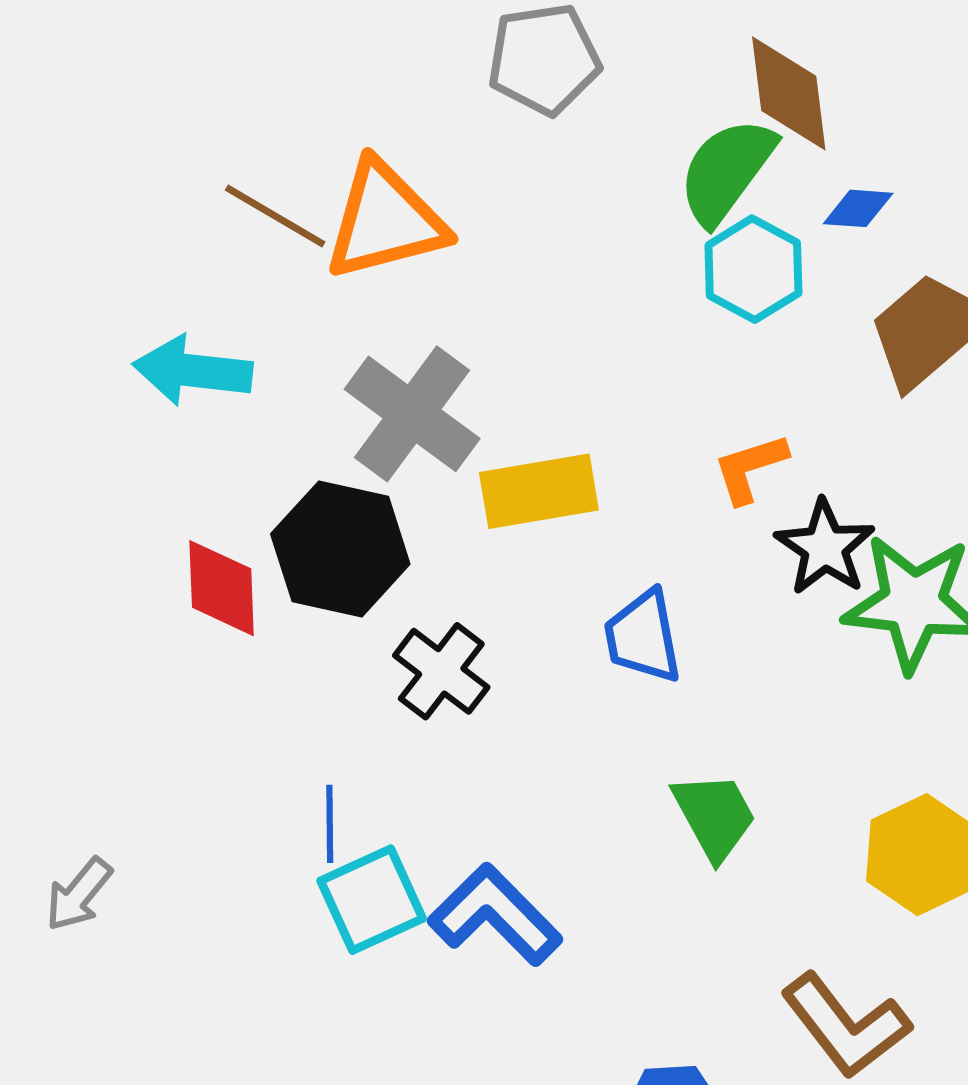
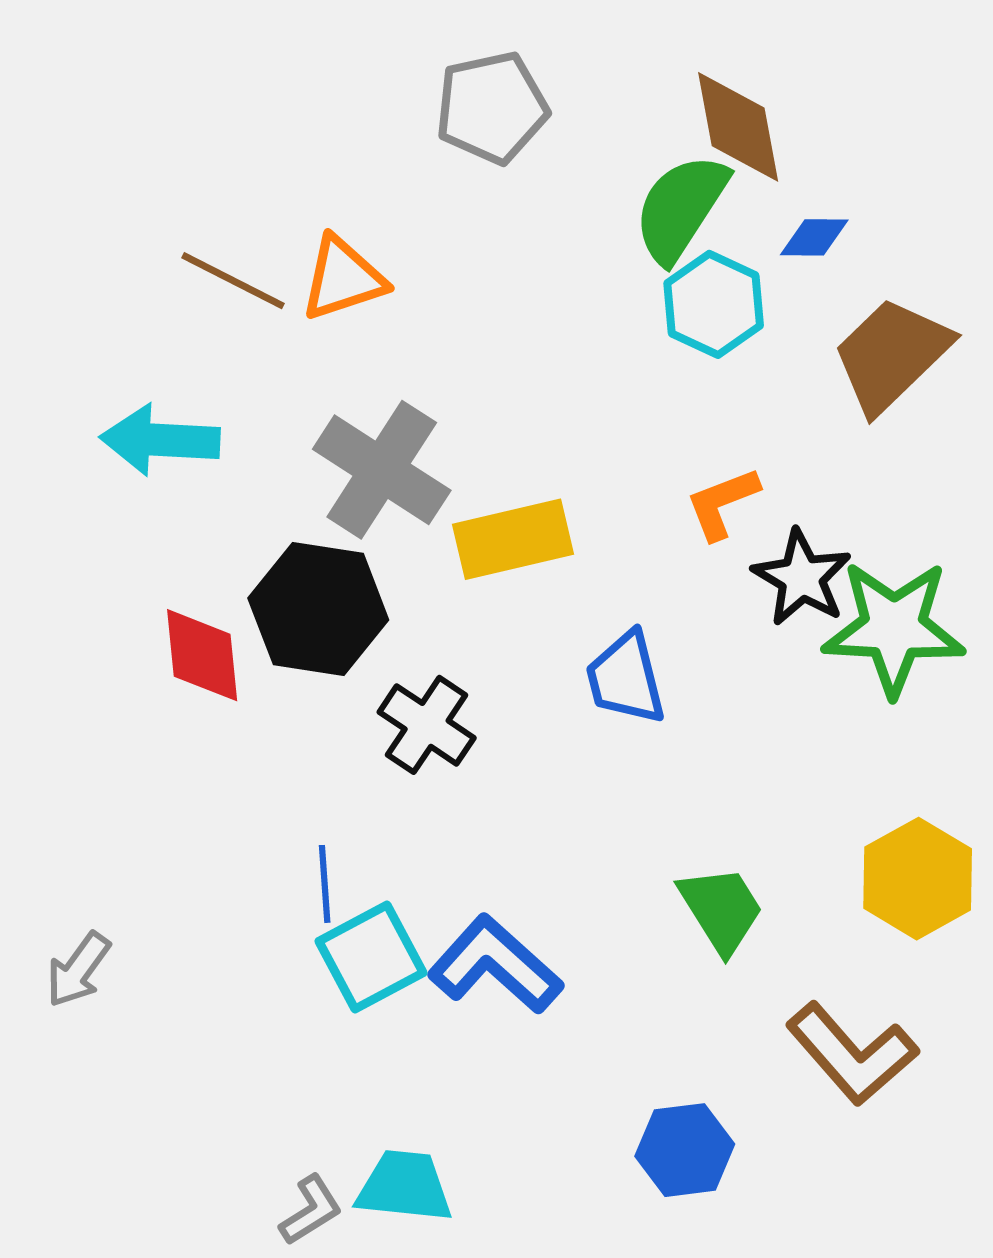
orange triangle: (385, 221) -> (343, 278), size x0.7
green trapezoid: (714, 816) -> (721, 909), moved

